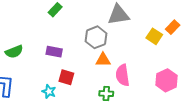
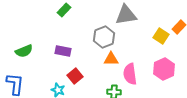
red square: (66, 77) -> (75, 76), turned 35
pink hexagon: (167, 80) -> (164, 69), moved

